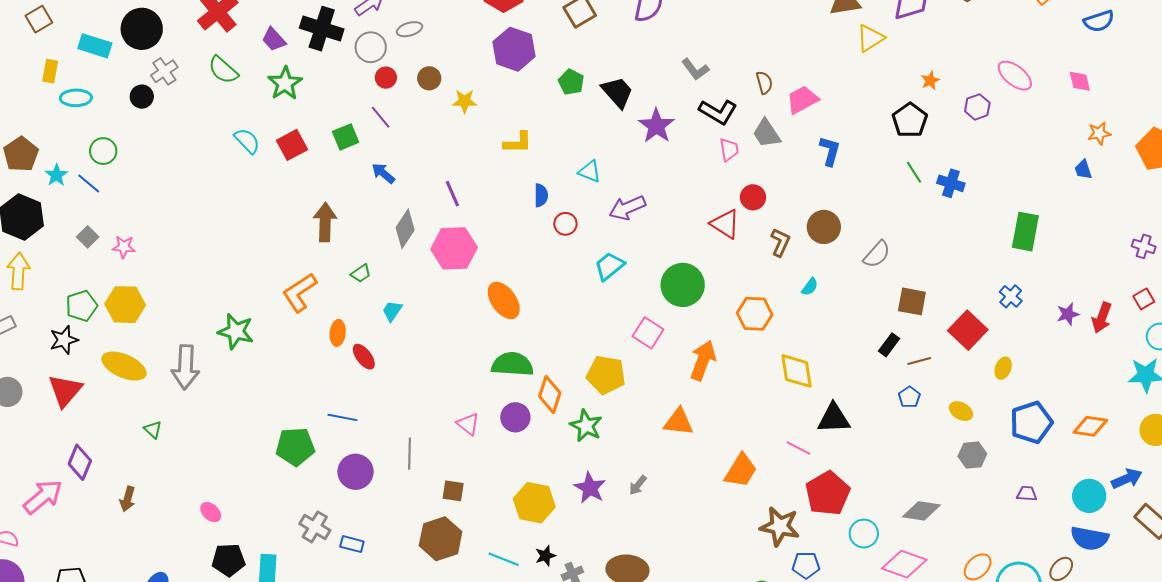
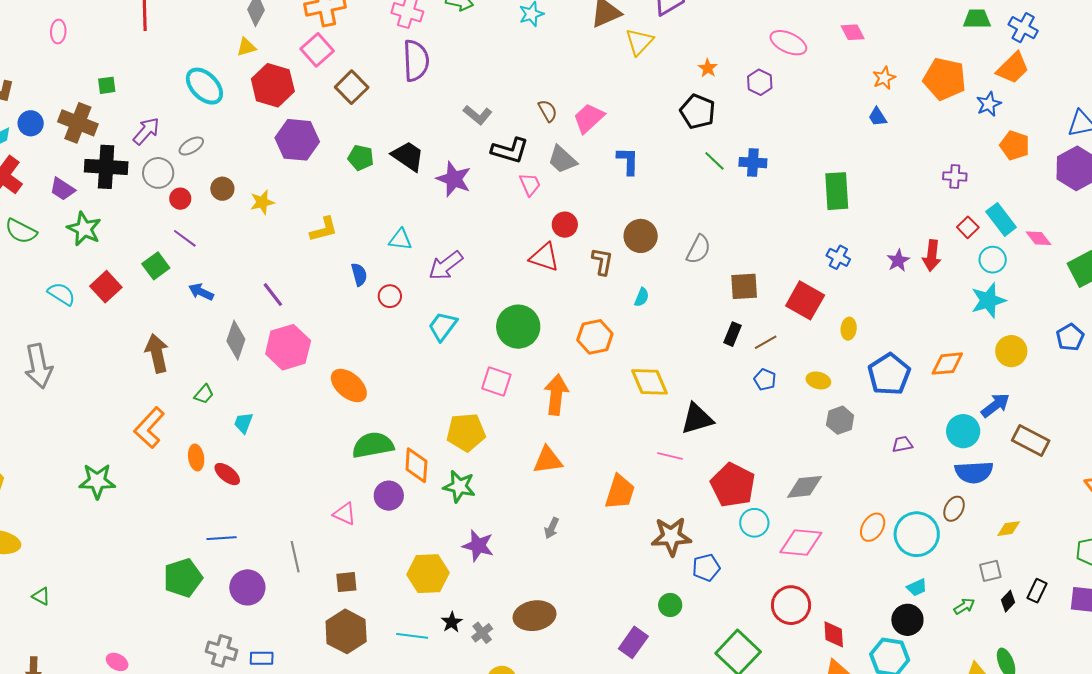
gray arrow: (186, 367) -> (39, 366), moved
gray arrow: (638, 485) -> (552, 528), moved
red pentagon: (828, 493) -> (733, 485), moved

